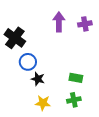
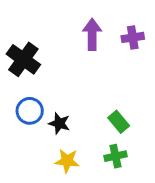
blue circle: (28, 62) -> (30, 111), moved
green rectangle: (76, 78) -> (119, 122), turned 40

